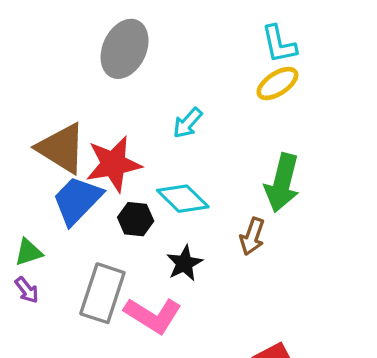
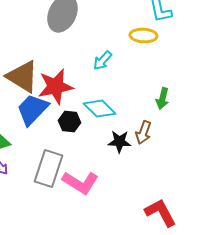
yellow ellipse: (277, 84) -> (143, 36), moved, turned 36
green arrow: (282, 183) -> (162, 99), size x0.6
black star: (184, 263) -> (119, 142), moved, turned 30

